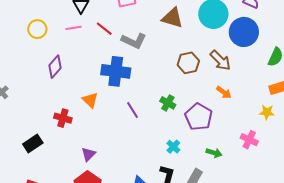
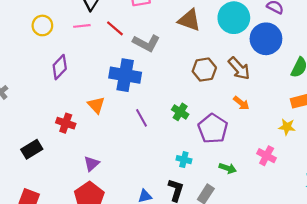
cyan cross: (173, 147) -> (184, 160), turned -32

